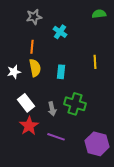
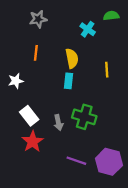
cyan cross: (60, 32) -> (88, 29), moved
yellow semicircle: (35, 68) -> (72, 58), moved
purple line: (56, 137) -> (76, 161), moved

